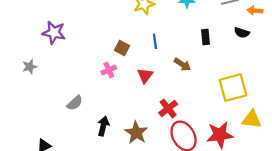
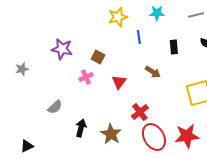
purple star: (54, 33) -> (62, 49), moved
blue line: (155, 41) -> (139, 37), moved
gray star: (30, 67) -> (22, 69), moved

